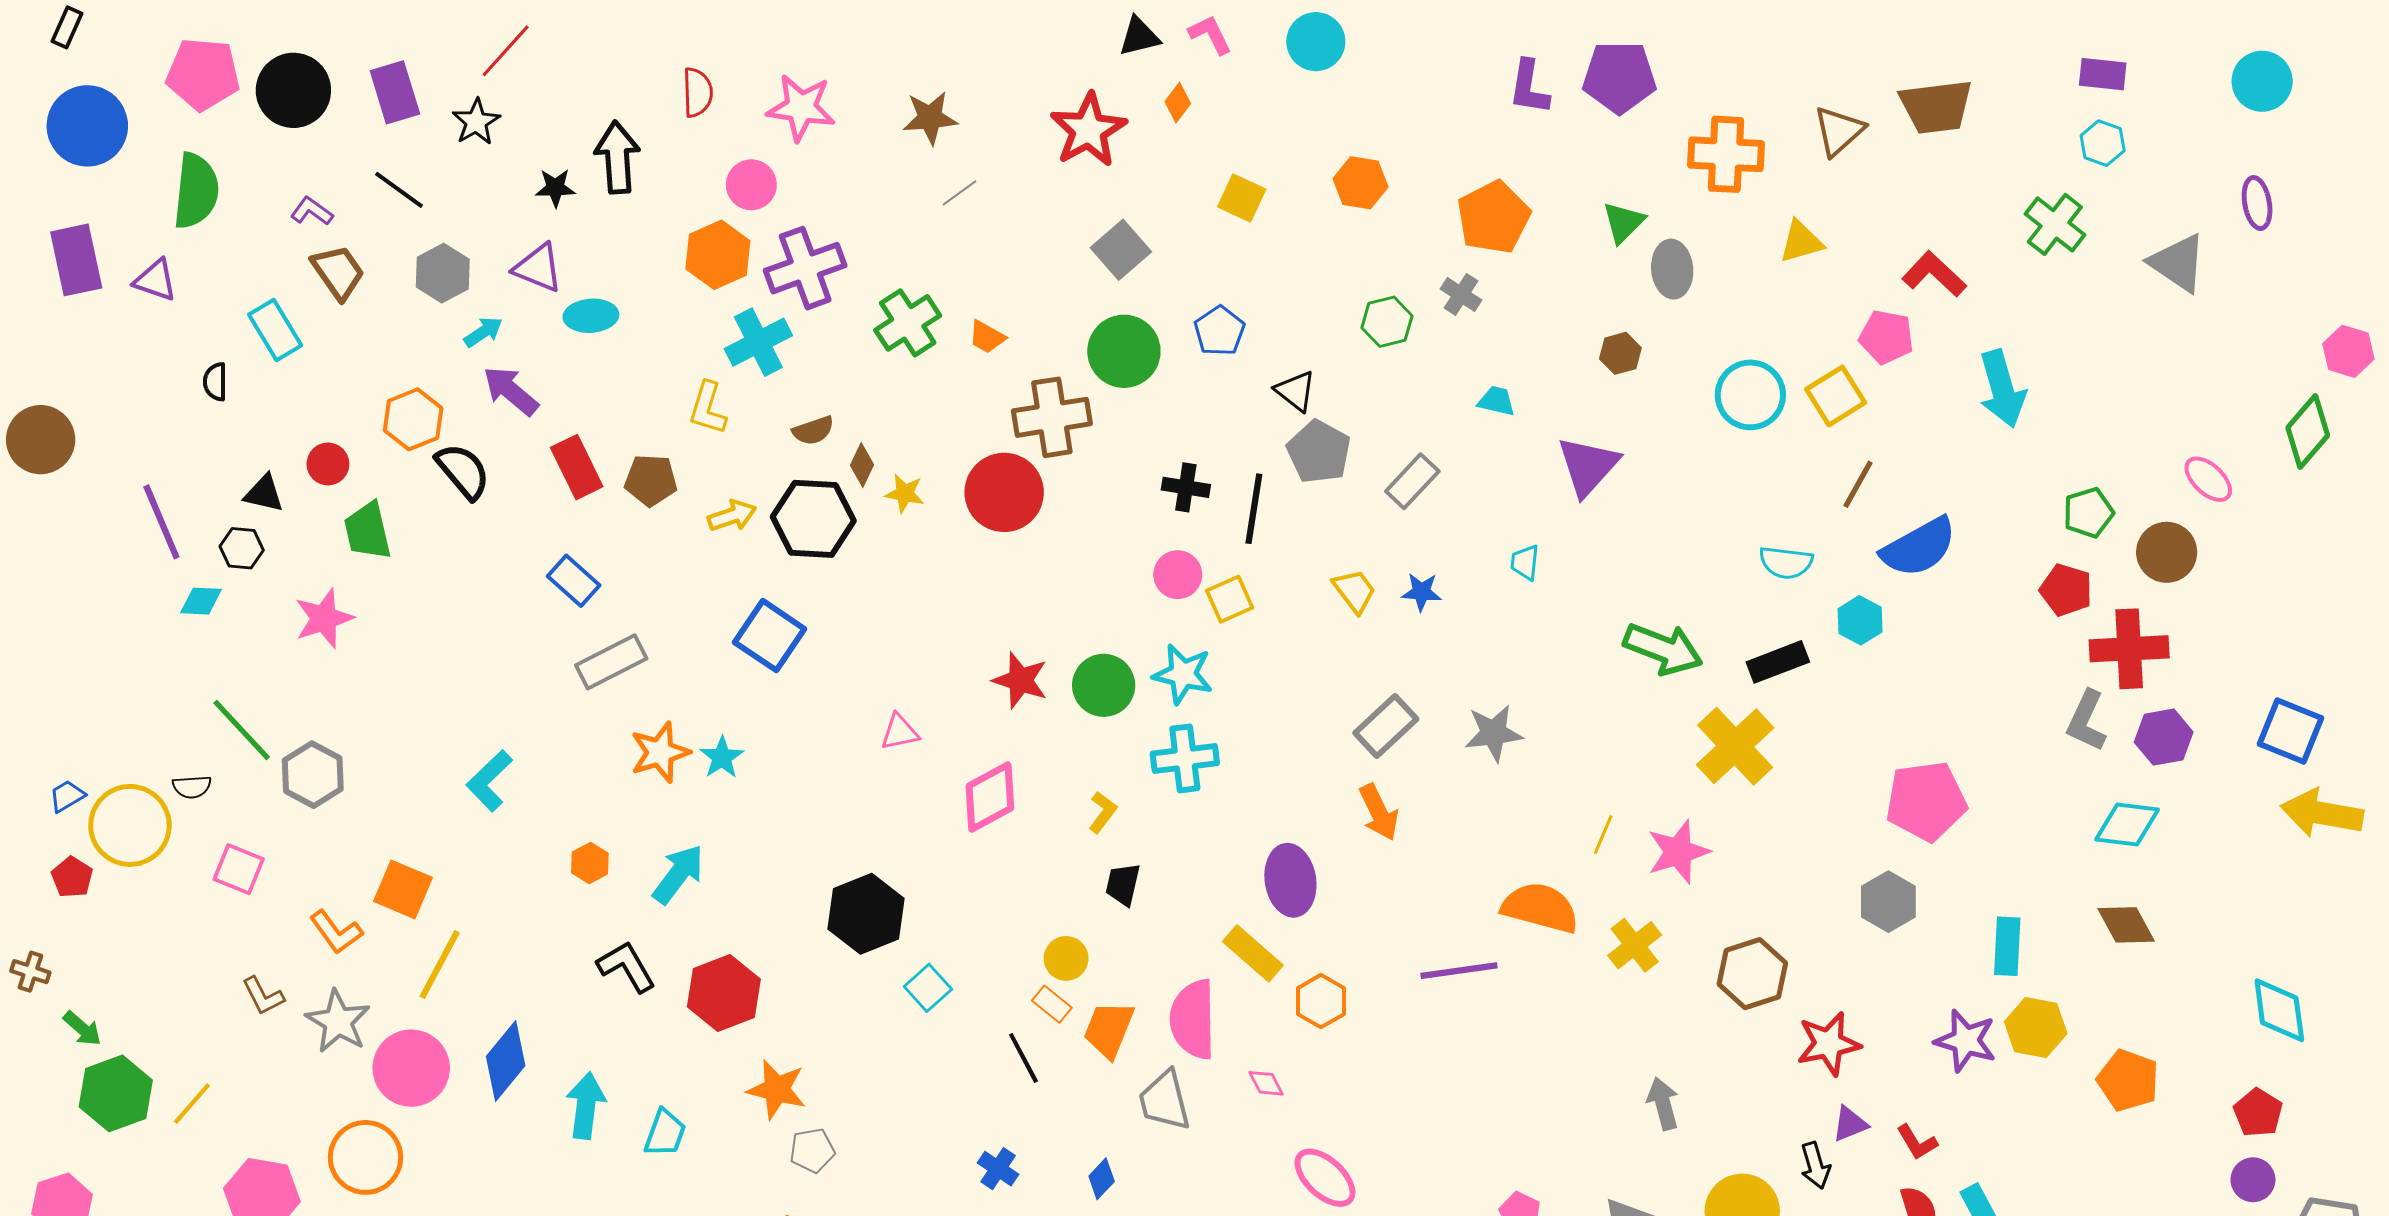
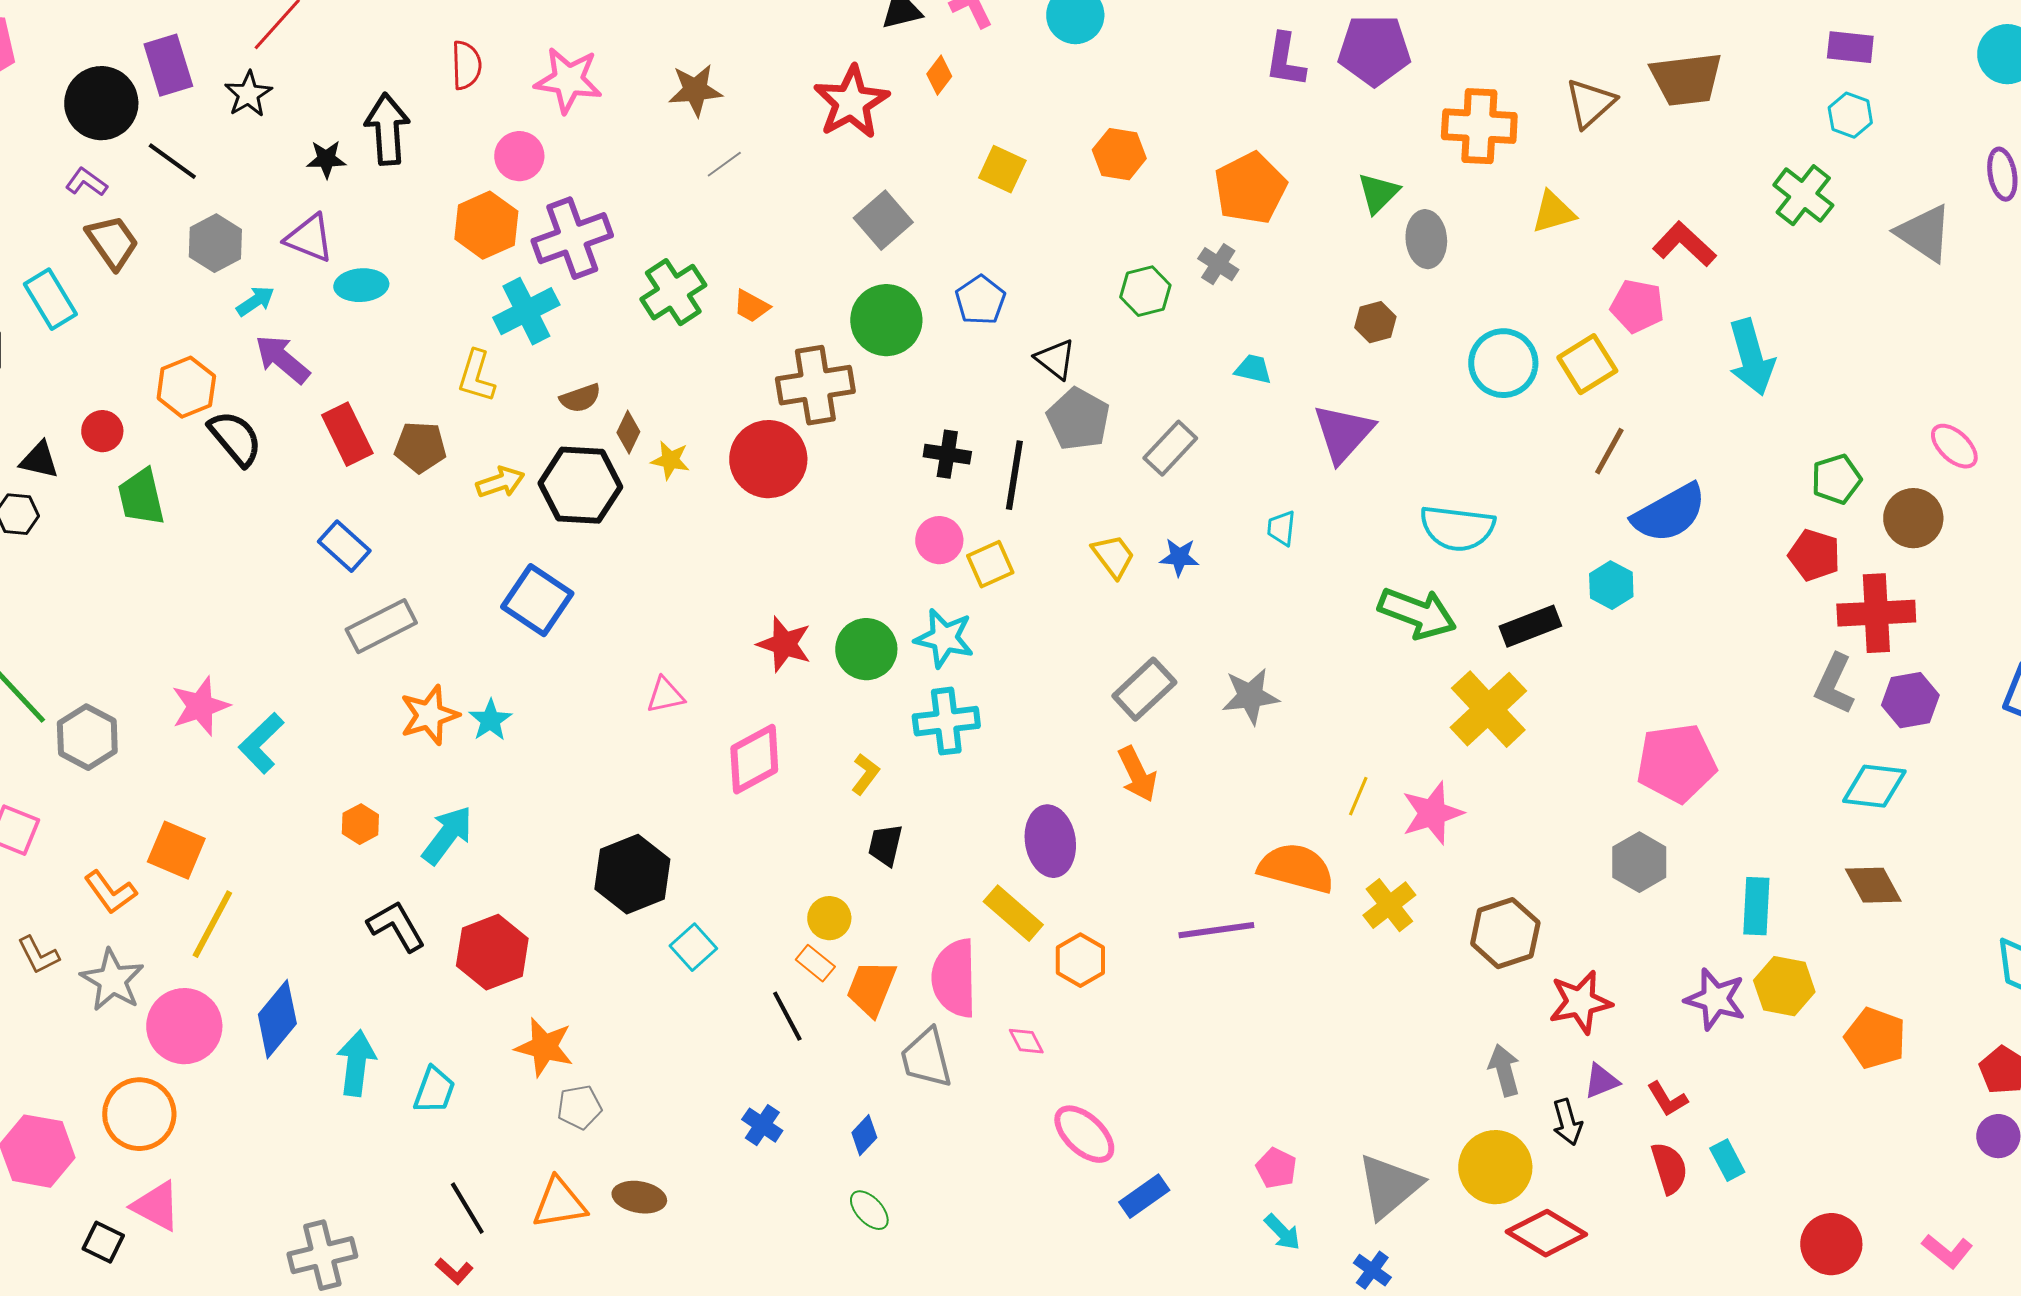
black circle: (293, 90) -> (101, 103), moved
cyan semicircle: (1786, 562) -> (1457, 528), moved, size x1.4
pink star: (324, 618) -> (200, 706), moved
gray arrow: (1663, 1104) -> (1504, 1070), moved

